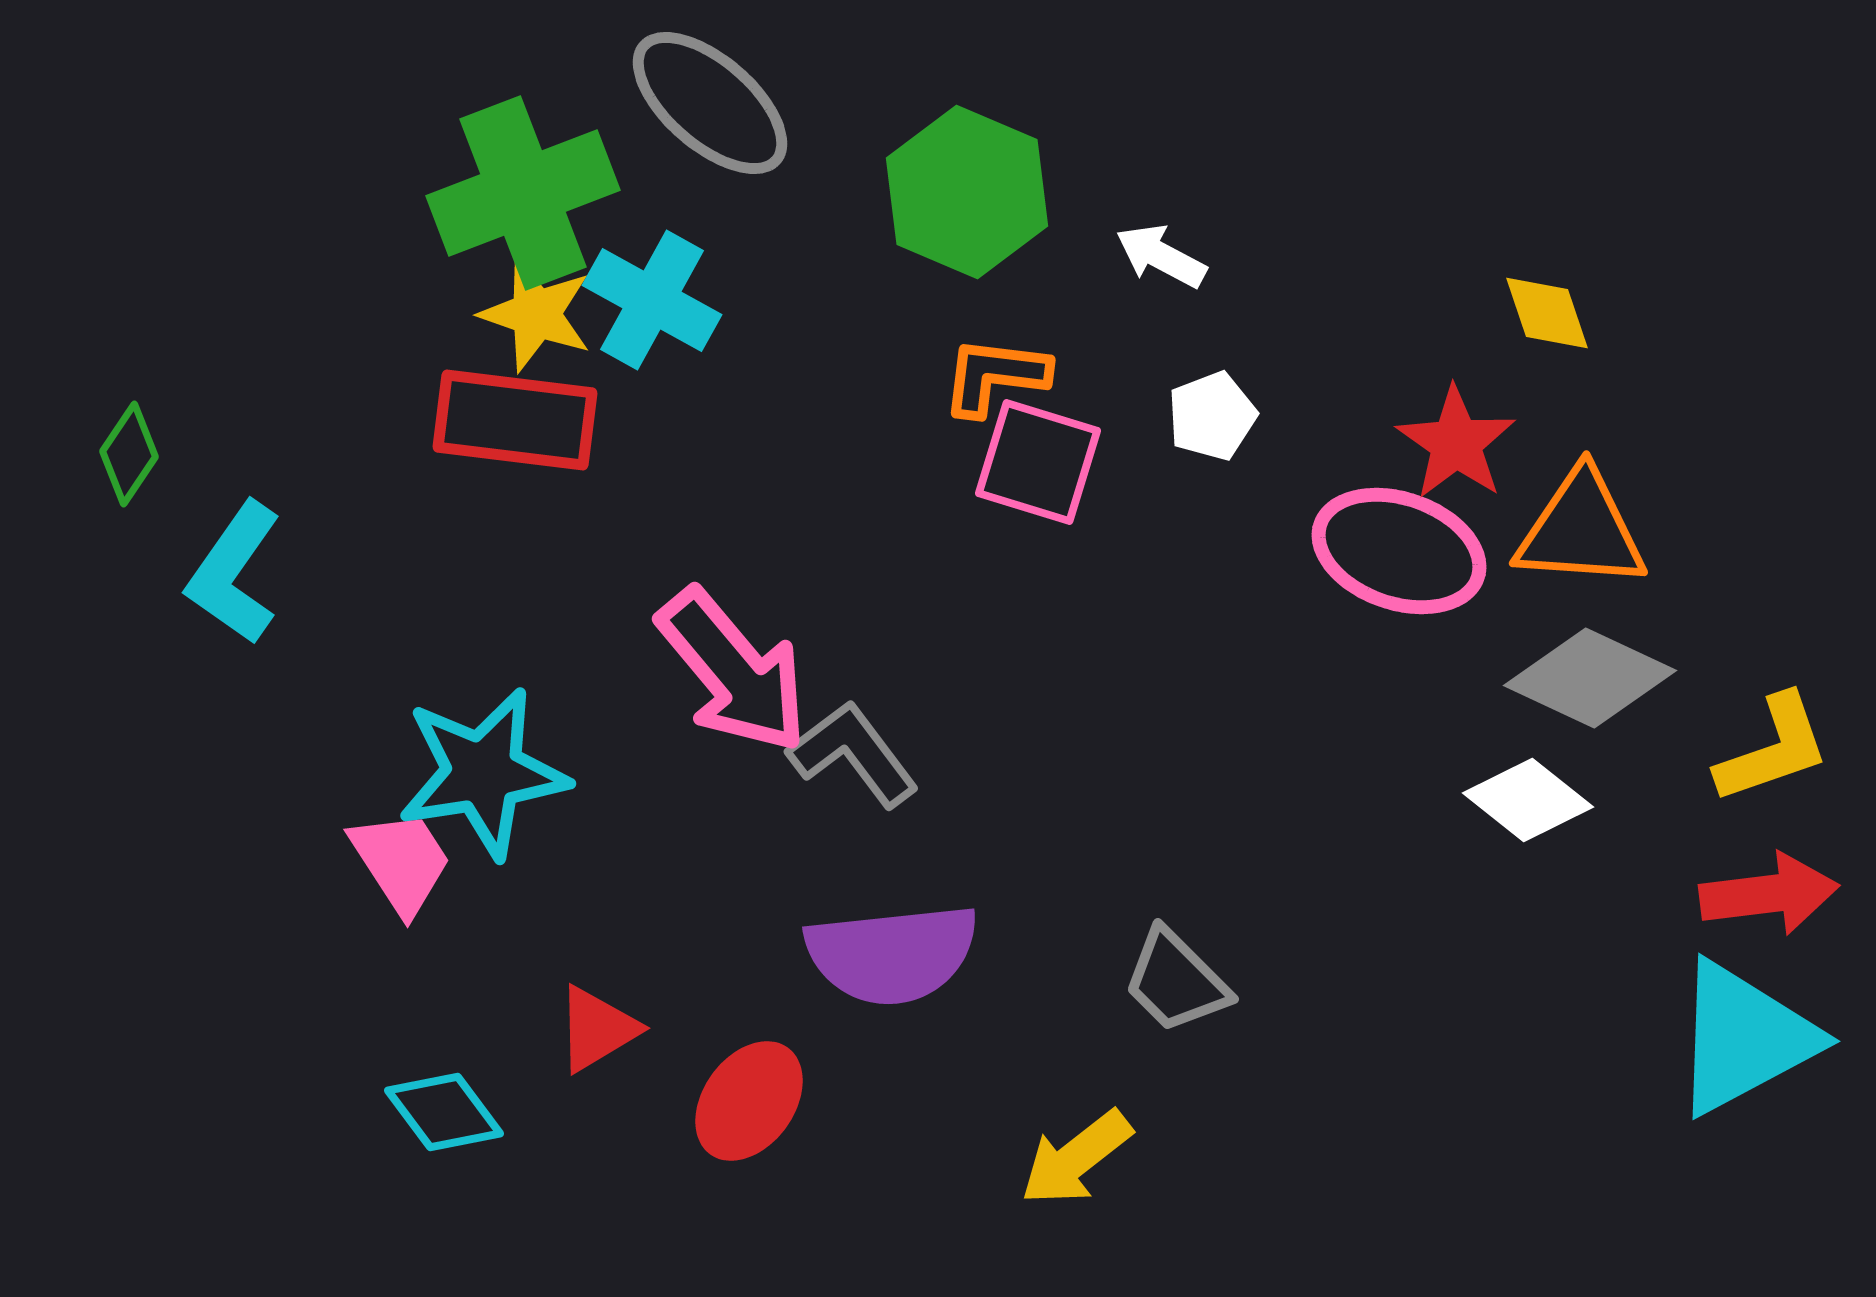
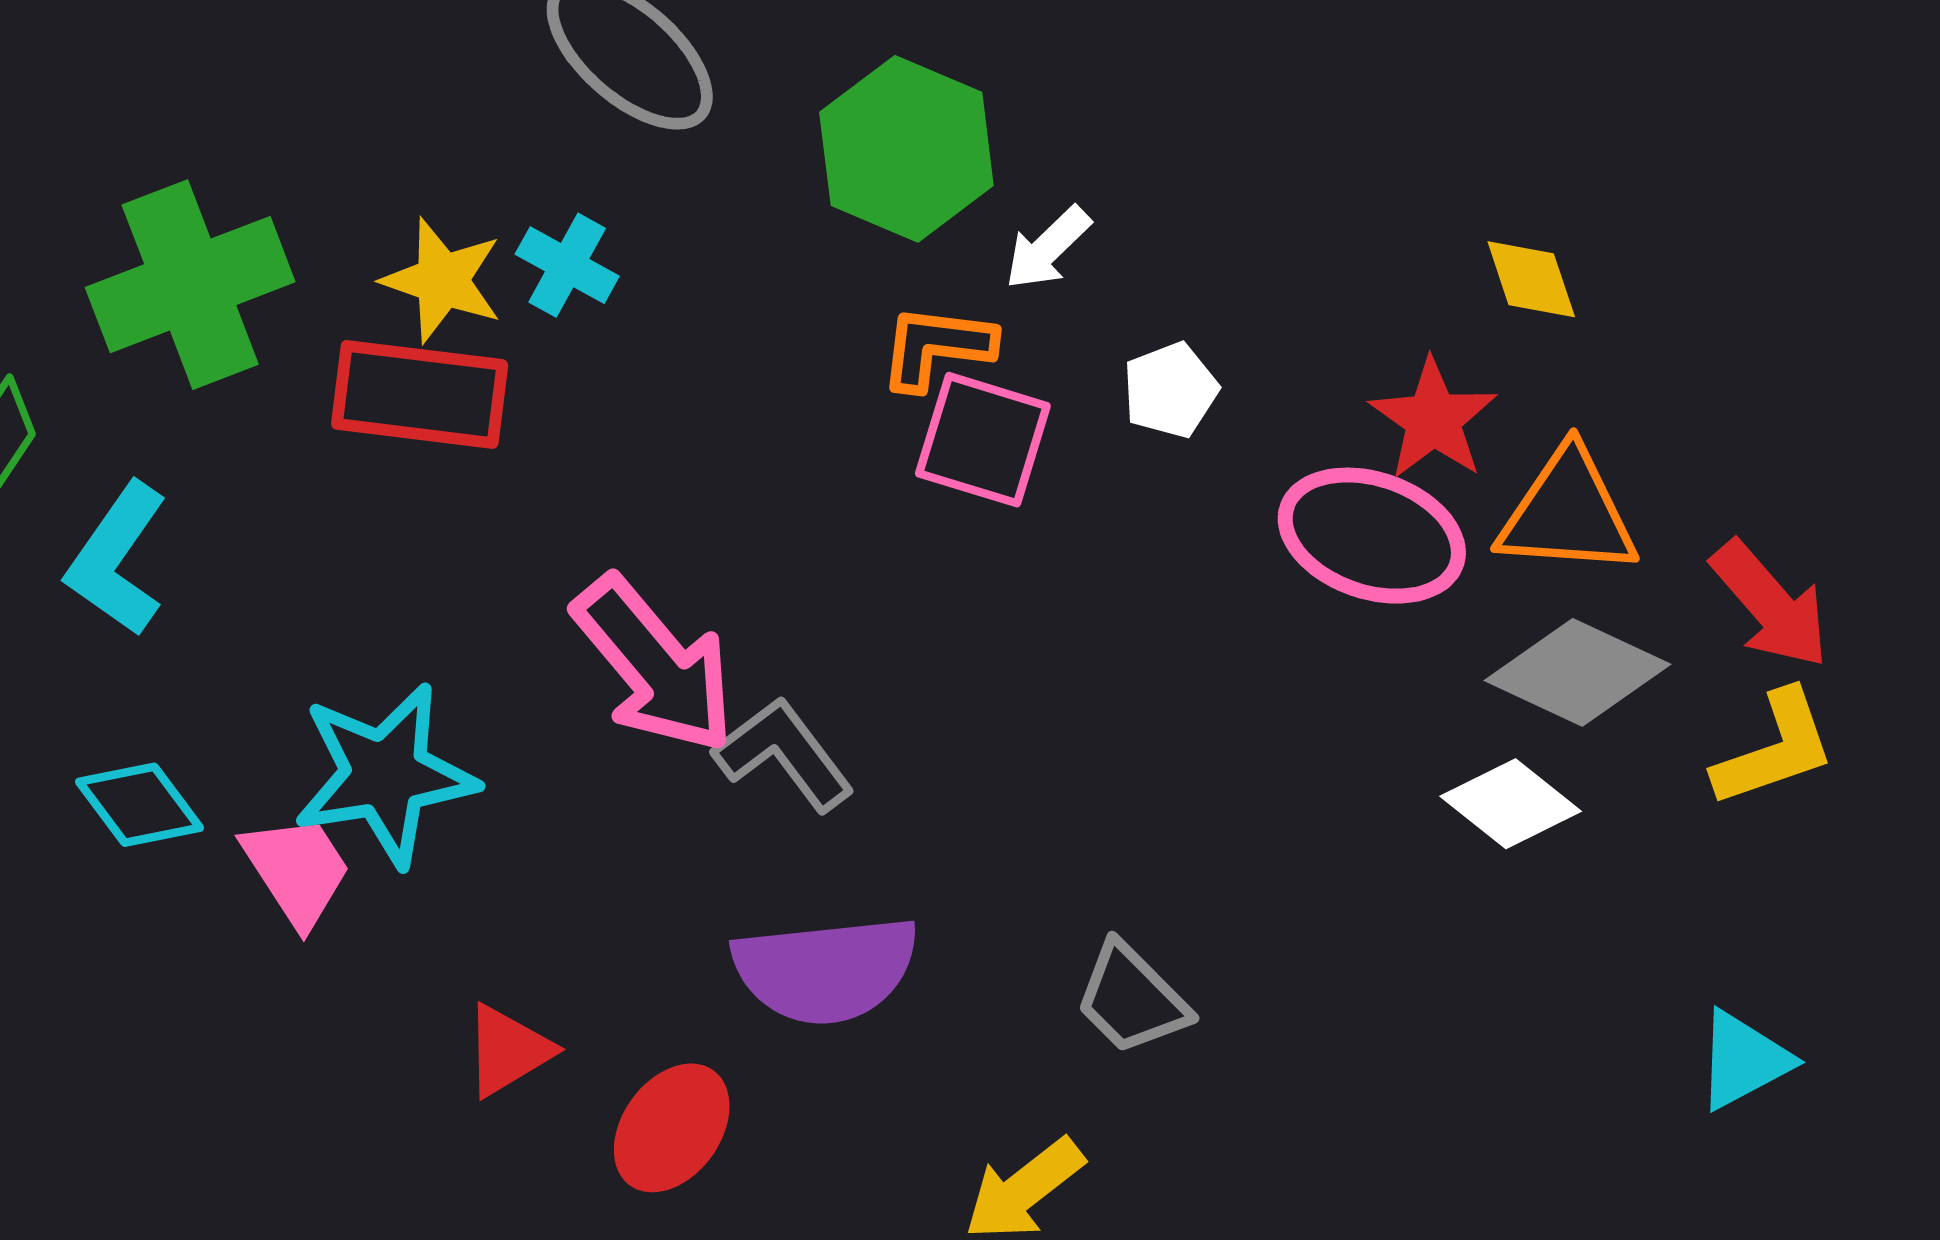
green cross: (523, 193) -> (190, 285), moved
white arrow: (1161, 256) -> (1048, 248), moved, turned -72
cyan cross: (652, 300) -> (567, 265), size x0.7
red arrow: (1769, 894) -> (1770, 604), moved, turned 56
cyan triangle: (1744, 1038) -> (1743, 1060), size x0.6
cyan diamond: (444, 1112) -> (140, 805), moved

